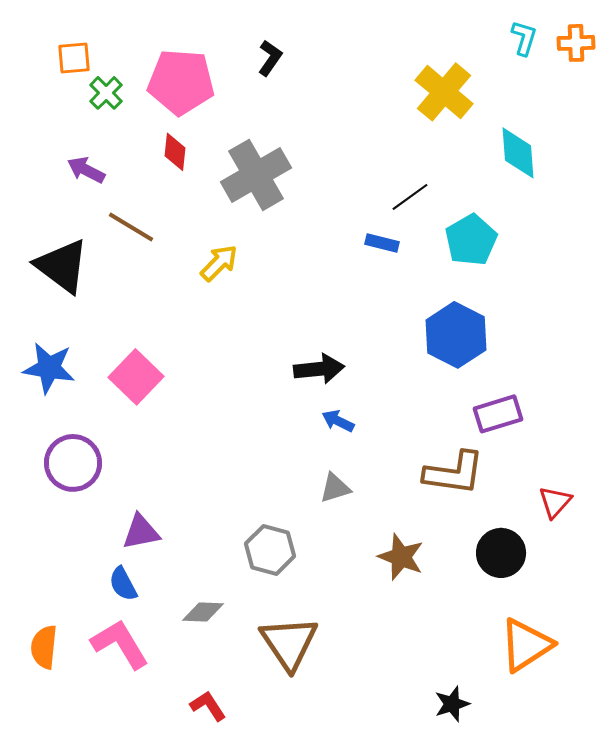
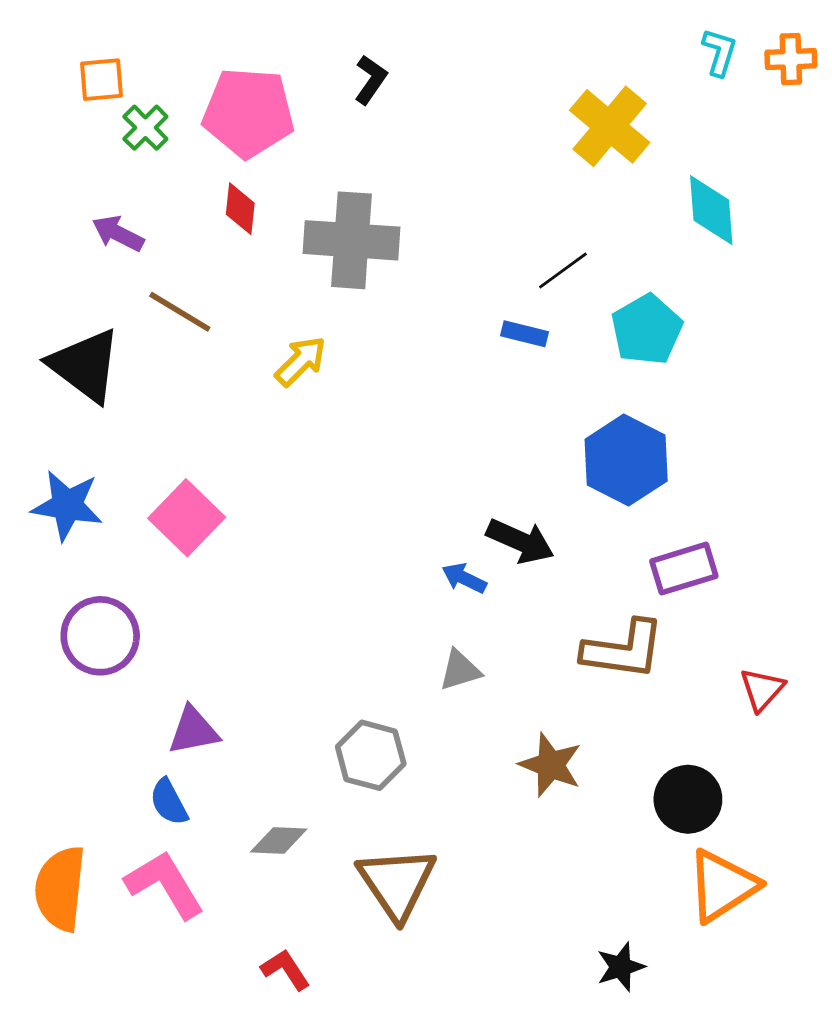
gray cross: (256, 175) -> (351, 240), turned 34
black arrow: (319, 369) -> (520, 541), moved, turned 30
black circle: (501, 553) -> (688, 799), moved
orange semicircle: (44, 647) -> (60, 889), size x1.4

